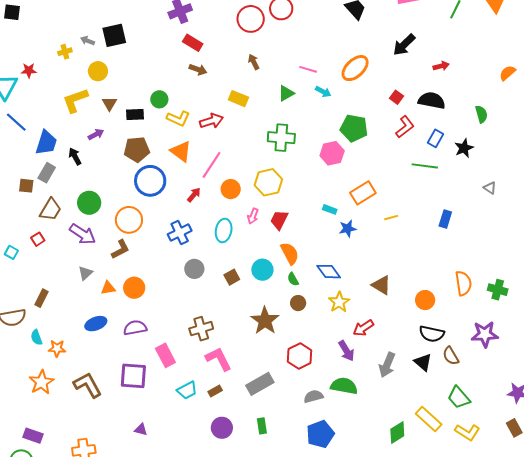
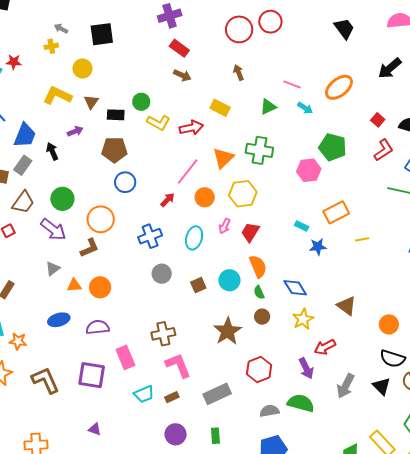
gray arrow: (87, 41) -> (61, 29), moved
yellow L-shape: (75, 100) -> (57, 96), turned 40
orange triangle: (181, 151) -> (223, 158), moved, turned 35
blue circle: (150, 181) -> (125, 182), size x0.7

